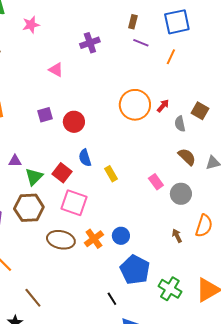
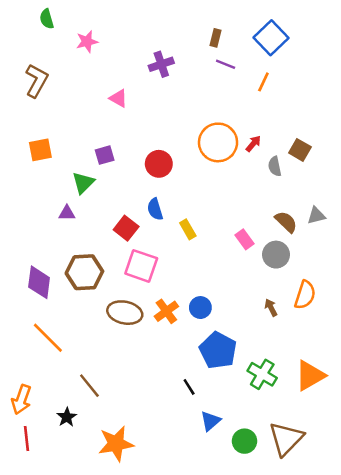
blue square: (177, 22) -> (271, 38), turned -32
red circle: (74, 122) -> (159, 164), moved
brown semicircle: (187, 157) -> (286, 222), moved
green triangle: (34, 177) -> (83, 183), moved

